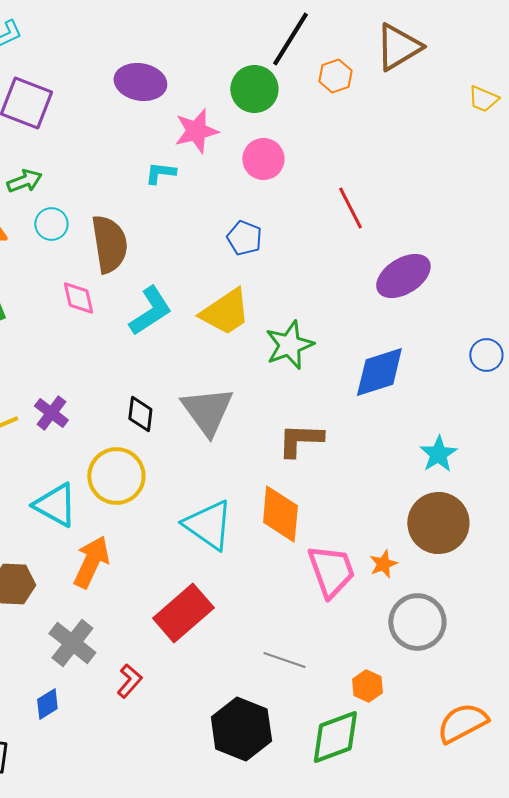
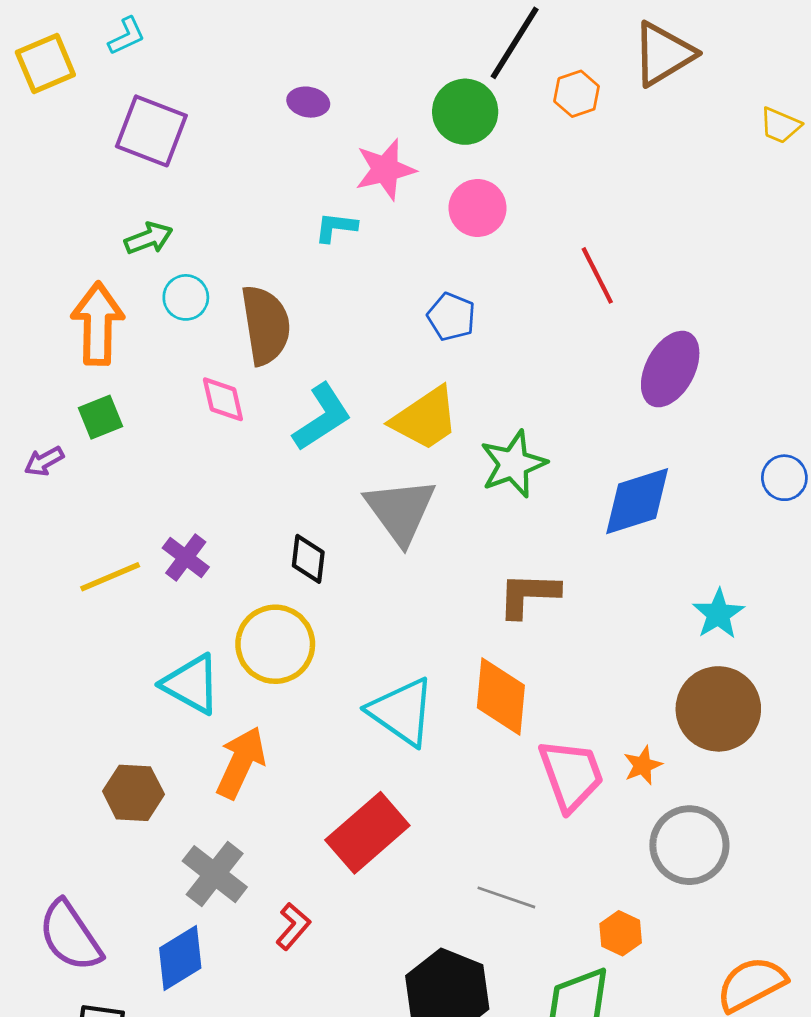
purple ellipse: (140, 82) -> (308, 102), size x0.6
purple ellipse: (403, 276) -> (670, 369), turned -30
gray triangle: (207, 411) -> (400, 511), moved
blue diamond: (47, 704) -> (180, 958), size x1.5

